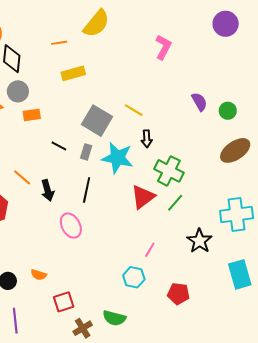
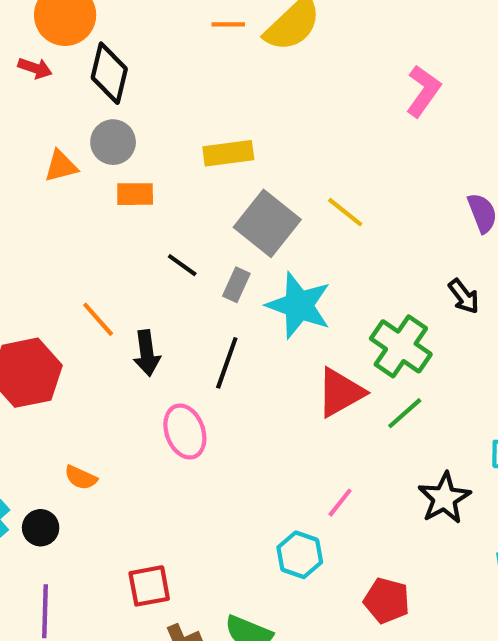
orange line: (59, 43) -> (228, 24), moved
yellow rectangle: (73, 73) -> (228, 153), moved
black arrow: (147, 139) -> (464, 296), moved, turned -42
orange semicircle: (39, 275) -> (81, 478), moved

